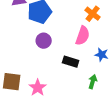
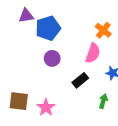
black rectangle: (71, 62) -> (80, 80), turned -56

